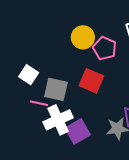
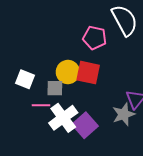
yellow circle: (83, 37) -> (68, 72), moved
gray square: (56, 89) -> (55, 88), size x0.7

